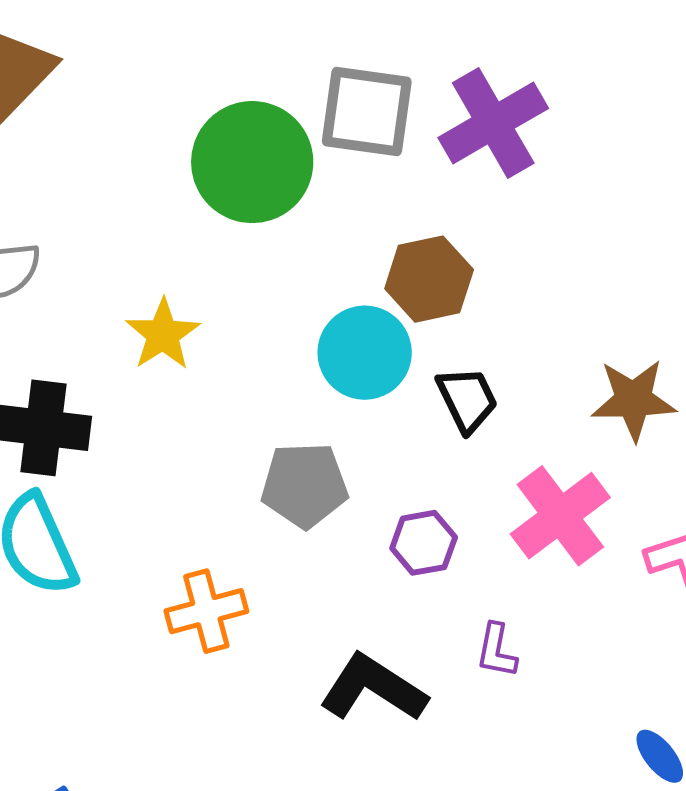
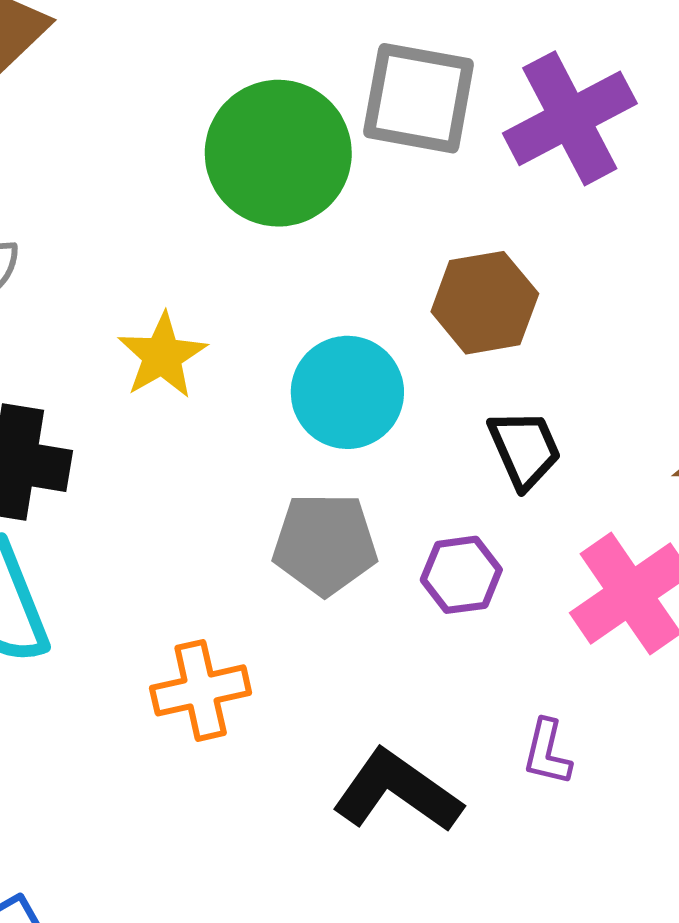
cyan circle: (365, 353) -> (347, 392), moved
purple hexagon: (424, 543) -> (461, 575), moved

